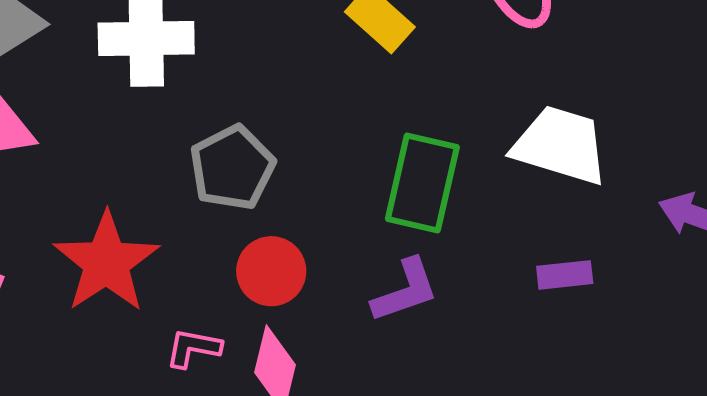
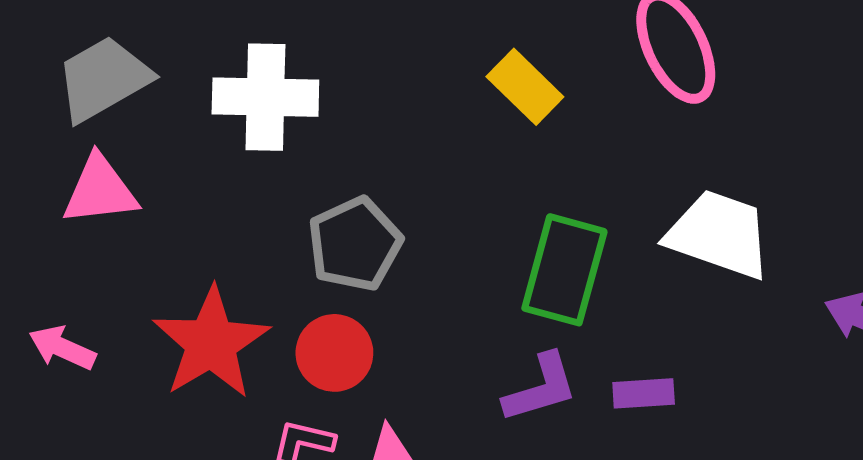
red circle: (271, 271) -> (334, 353), moved
purple rectangle: (565, 275) -> (644, 393), moved

